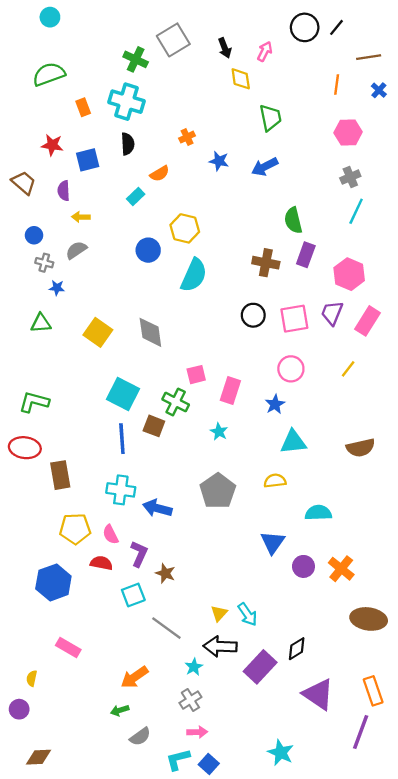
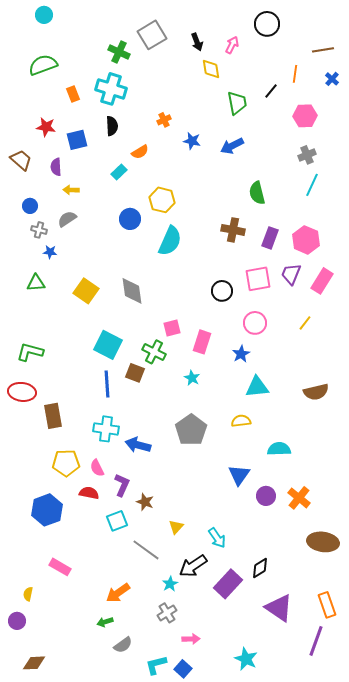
black line: (337, 27) -> (271, 91), moved
purple rectangle: (306, 255) -> (270, 238), moved
black circle: (253, 315) -> (222, 291), moved
yellow triangle: (219, 613) -> (176, 527), moved
black arrow: (220, 646) -> (193, 566), turned -36
pink arrow: (197, 732) -> (191, 639), moved

